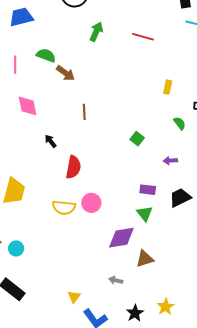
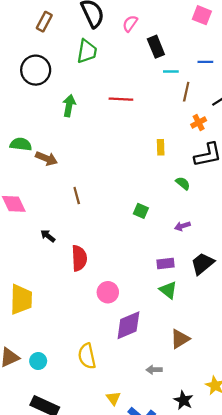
yellow semicircle: (64, 207) -> (87, 356), moved, turned 85
purple diamond: (121, 238) -> (128, 325), moved

